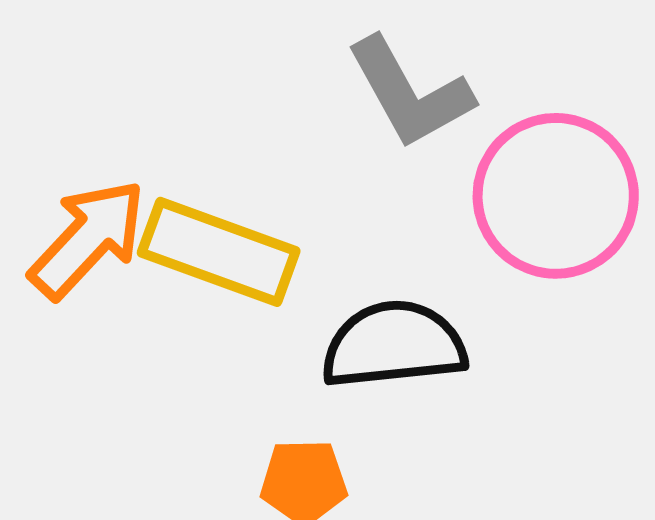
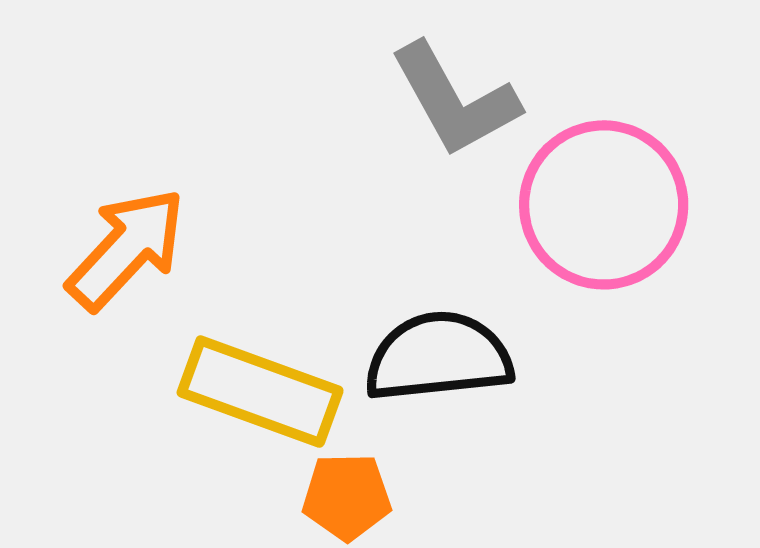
yellow rectangle: (219, 252) -> (260, 392), moved

